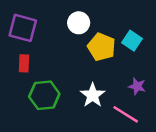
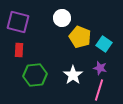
cyan square: (132, 41) -> (104, 44), moved
purple star: (137, 86) -> (100, 68), moved
pink line: (126, 114) -> (99, 90), turned 75

